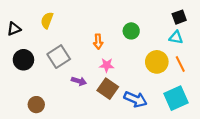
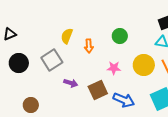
yellow semicircle: (47, 20) -> (67, 36), moved
pink star: (107, 65) -> (114, 68), moved
brown square: (108, 89) -> (98, 90), turned 30

